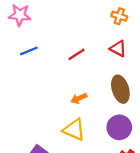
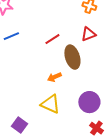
red triangle: (118, 49) -> (88, 34), turned -49
brown ellipse: (120, 89) -> (72, 57), moved

